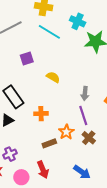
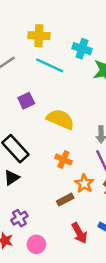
yellow semicircle: (53, 77) -> (60, 119), size x1.6
orange cross: (41, 114) -> (63, 159), moved, turned 32
red arrow: (43, 170) -> (79, 233), moved

